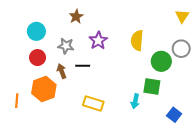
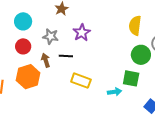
yellow semicircle: (137, 40) -> (135, 26), moved
cyan arrow: (135, 101) -> (115, 92), turned -112
yellow rectangle: (93, 104) -> (81, 81), moved

